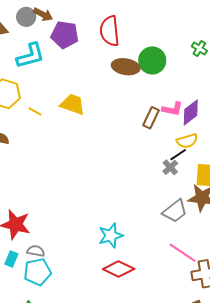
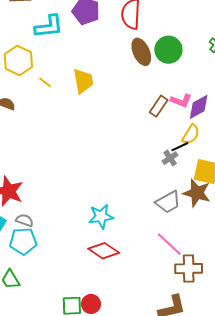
brown ellipse: (126, 67) -> (141, 52), turned 48
yellow trapezoid: (73, 104) -> (83, 81), turned 52
yellow semicircle: (187, 141) -> (191, 134), turned -50

